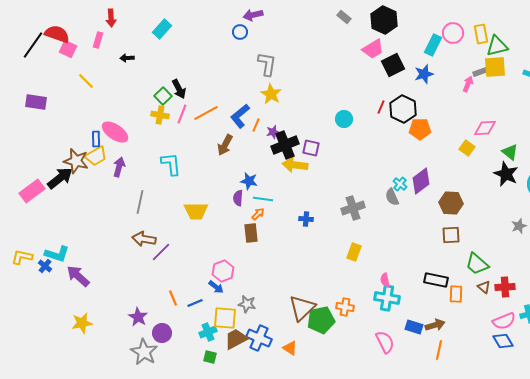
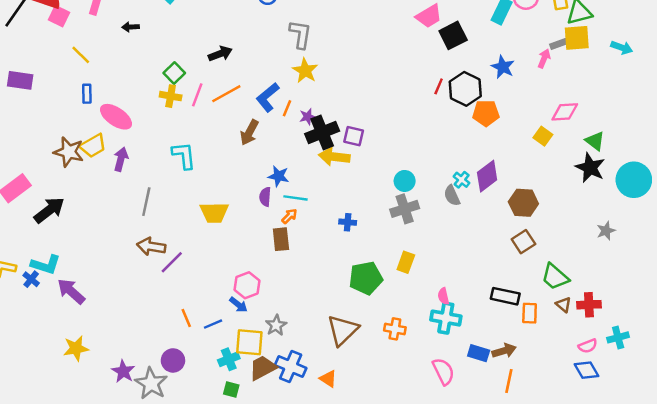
blue star: (424, 74) -> (503, 67), moved, turned -30
black arrow: (179, 89) -> (220, 54), moved, turned -84
cyan circle: (344, 119) -> (405, 181), moved
blue rectangle: (96, 139) -> (87, 94), moved
black arrow: (60, 178) -> (49, 210), moved
brown square: (451, 235) -> (523, 242), turned -30
gray star: (247, 304) -> (276, 325), turned 30
purple star: (138, 317) -> (123, 371), moved
green pentagon: (321, 320) -> (366, 278), moved
pink semicircle: (504, 321) -> (588, 346), size x0.7

